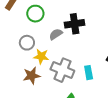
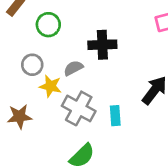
gray semicircle: (56, 34) -> (73, 68), moved
brown star: (32, 76) -> (20, 117), moved

